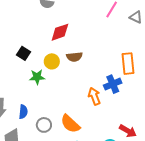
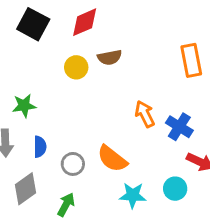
black square: (23, 53) -> (33, 24), moved, size x1.5
green star: (37, 77) -> (24, 106), moved
blue cross: (113, 84) -> (179, 127), moved, turned -30

